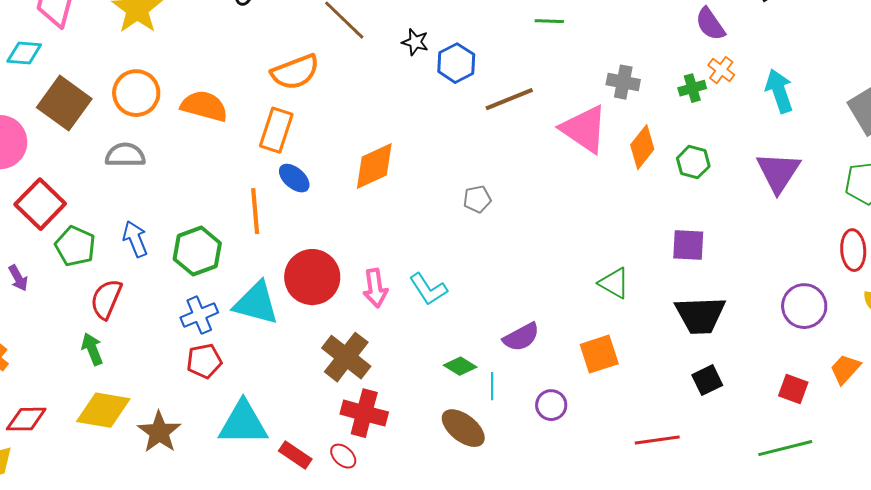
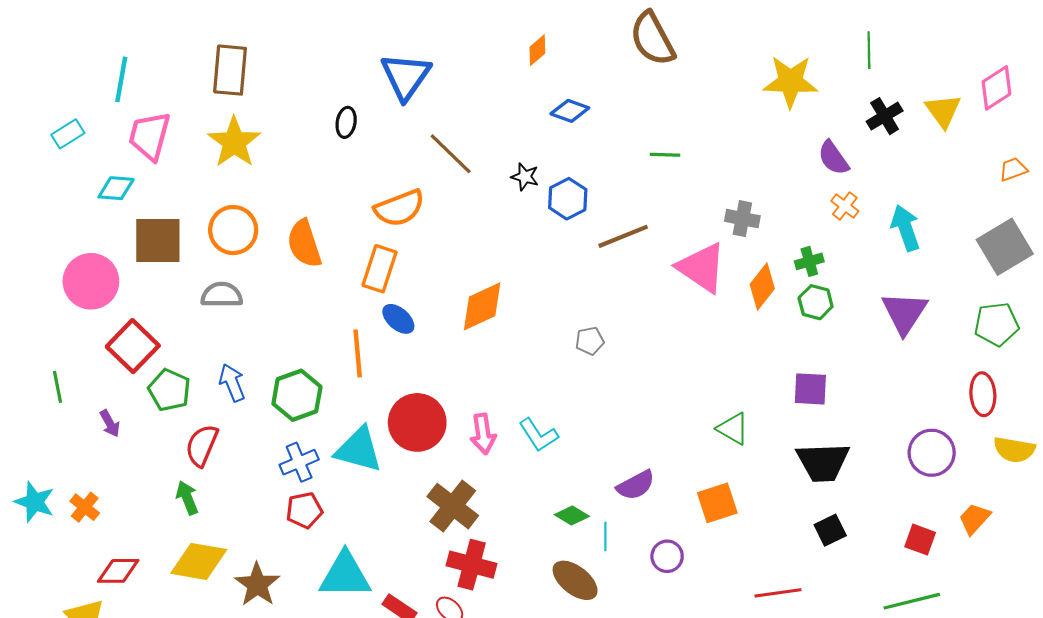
green cross: (692, 88) -> (809, 261), moved
brown square: (64, 103) -> (158, 240), turned -36
orange semicircle: (204, 106) -> (304, 244), turned -123

